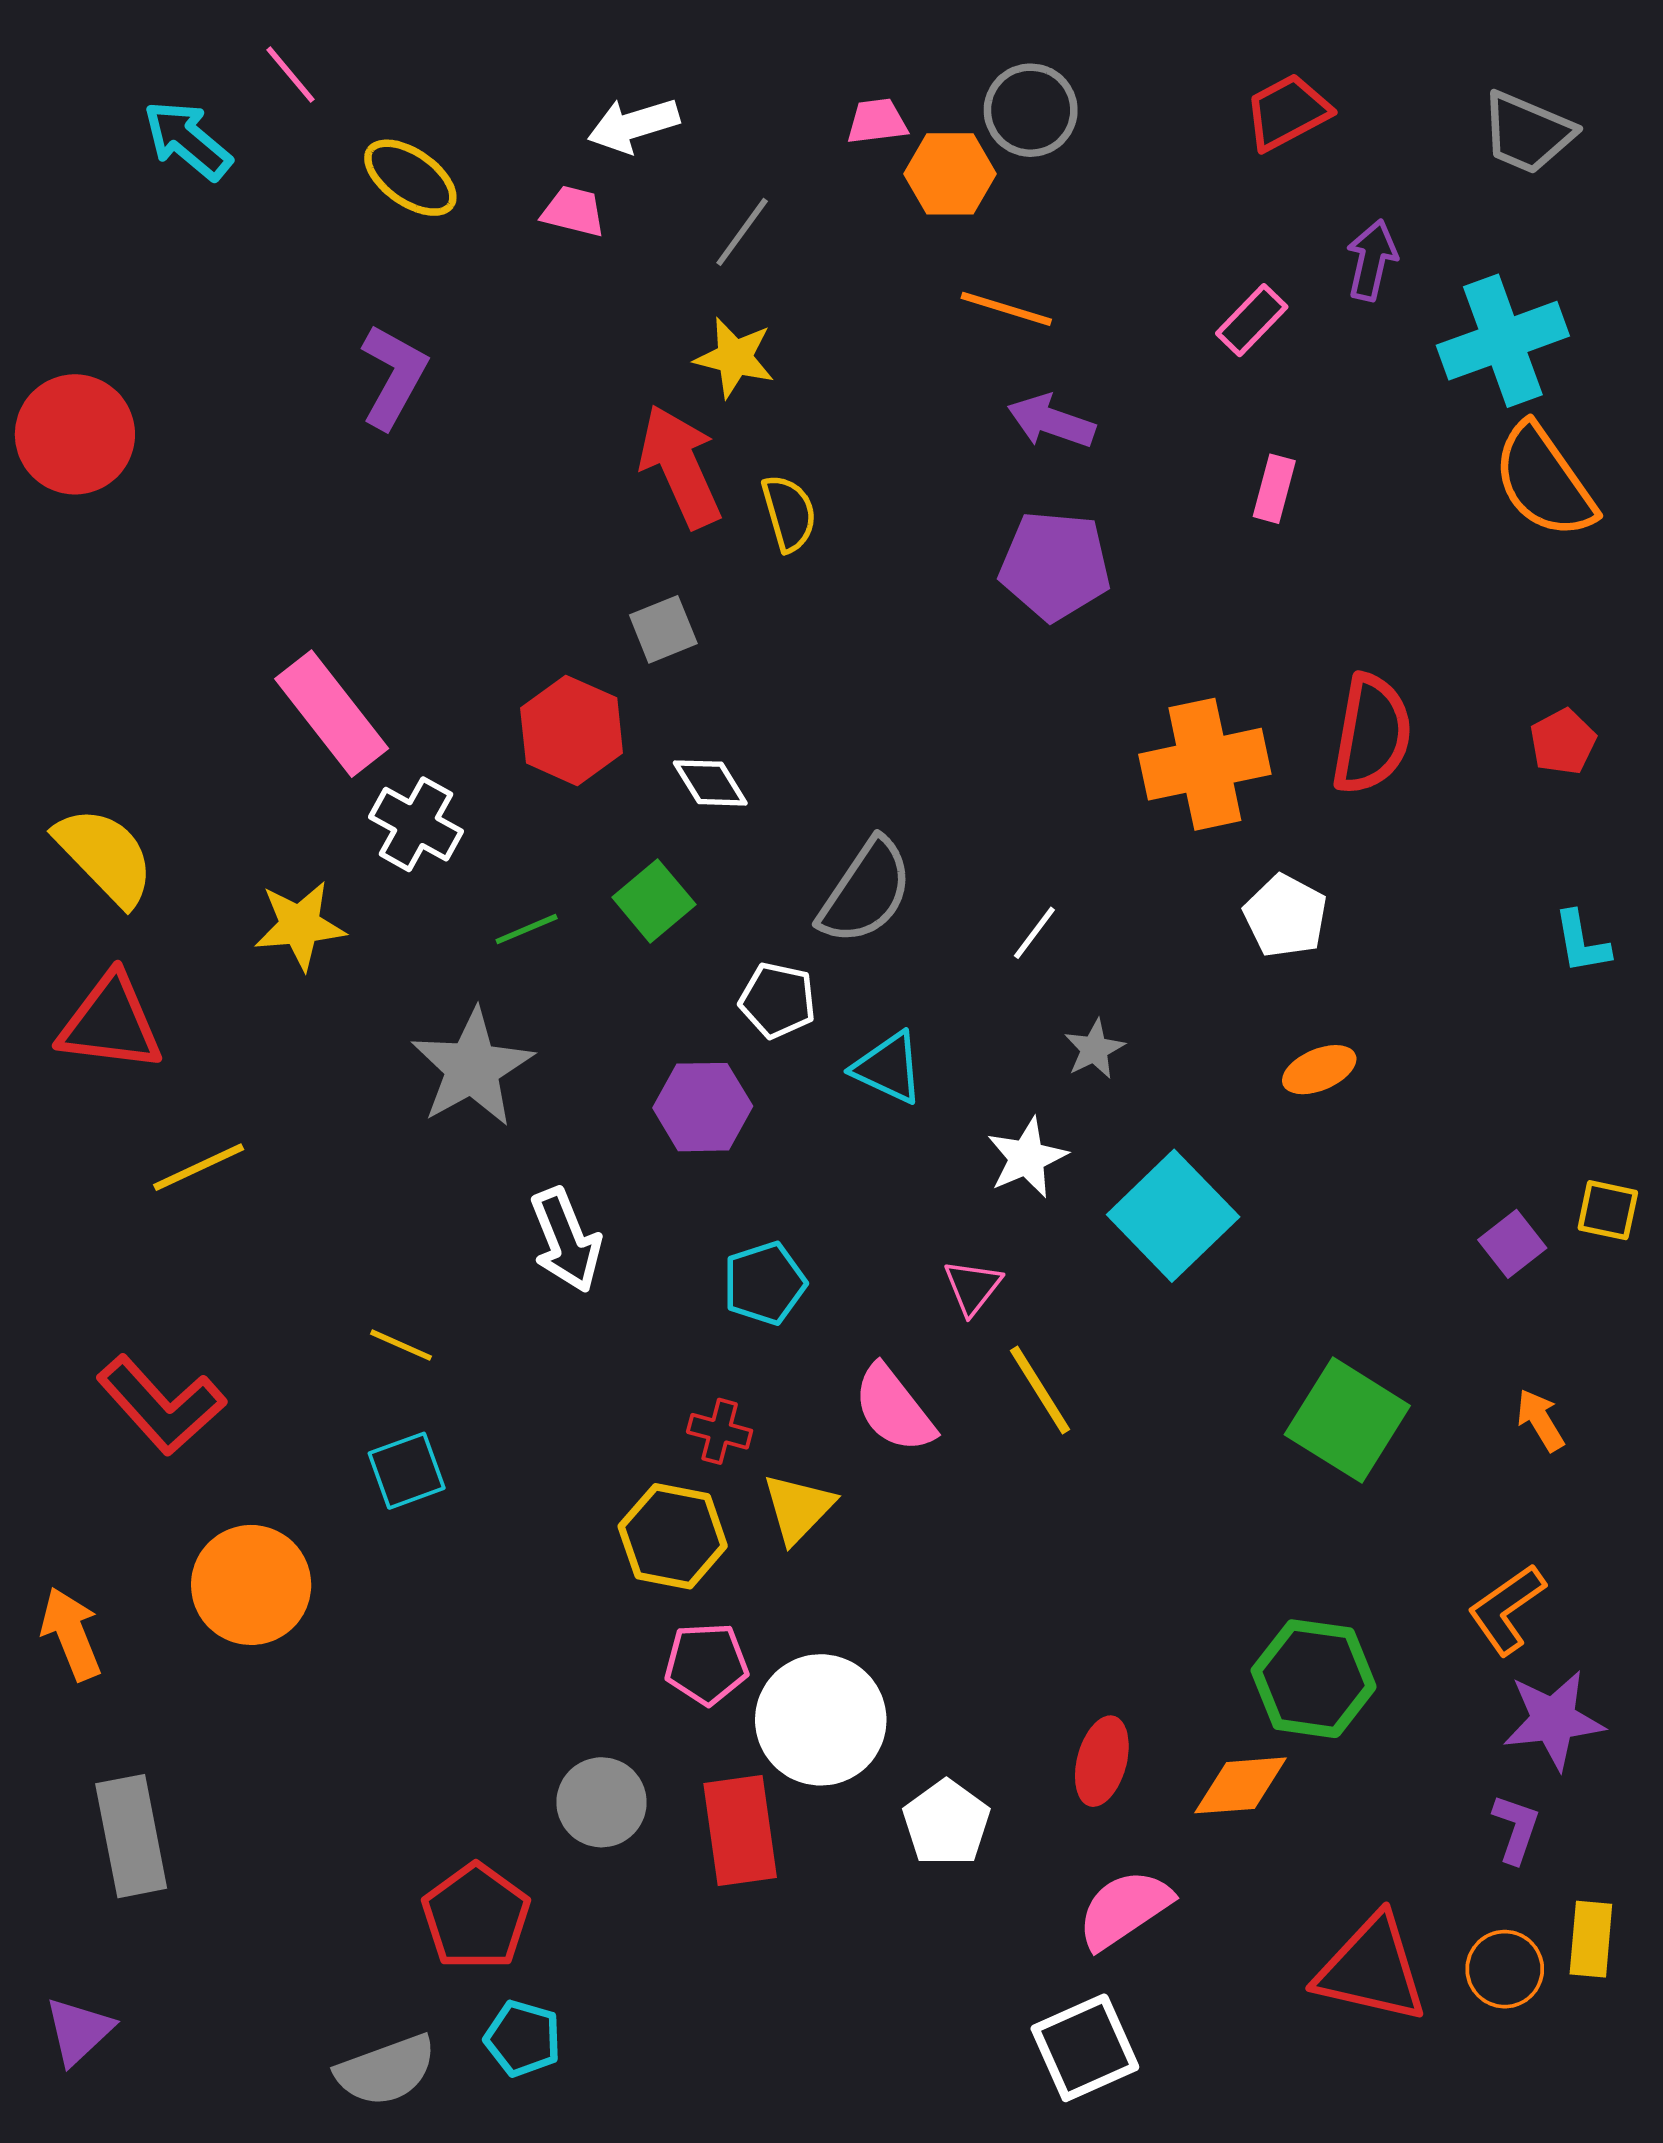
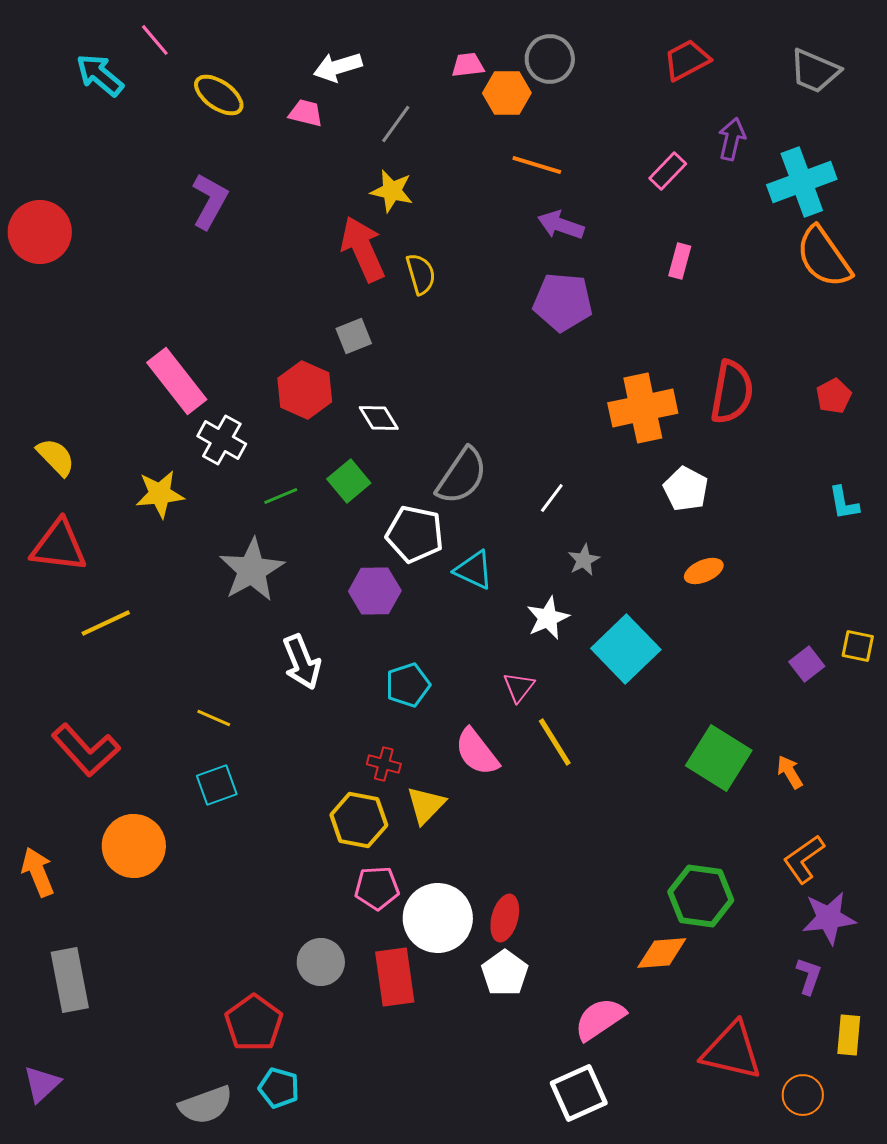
yellow semicircle: (105, 856) -> (56, 457), size x0.7
white pentagon: (778, 1000) -> (415, 534), size x1.4
orange arrow: (1540, 1420) -> (790, 772), moved
red ellipse: (1102, 1761) -> (505, 918), moved
orange circle: (1505, 1969) -> (803, 1095), moved

